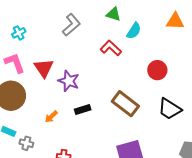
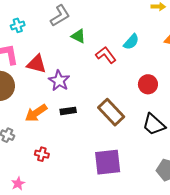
green triangle: (113, 14) -> (78, 36), moved
gray L-shape: (71, 25) -> (60, 16), moved
red triangle: (44, 68) -> (37, 64), turned -50
orange arrow: (51, 117) -> (36, 113), size x1.6

